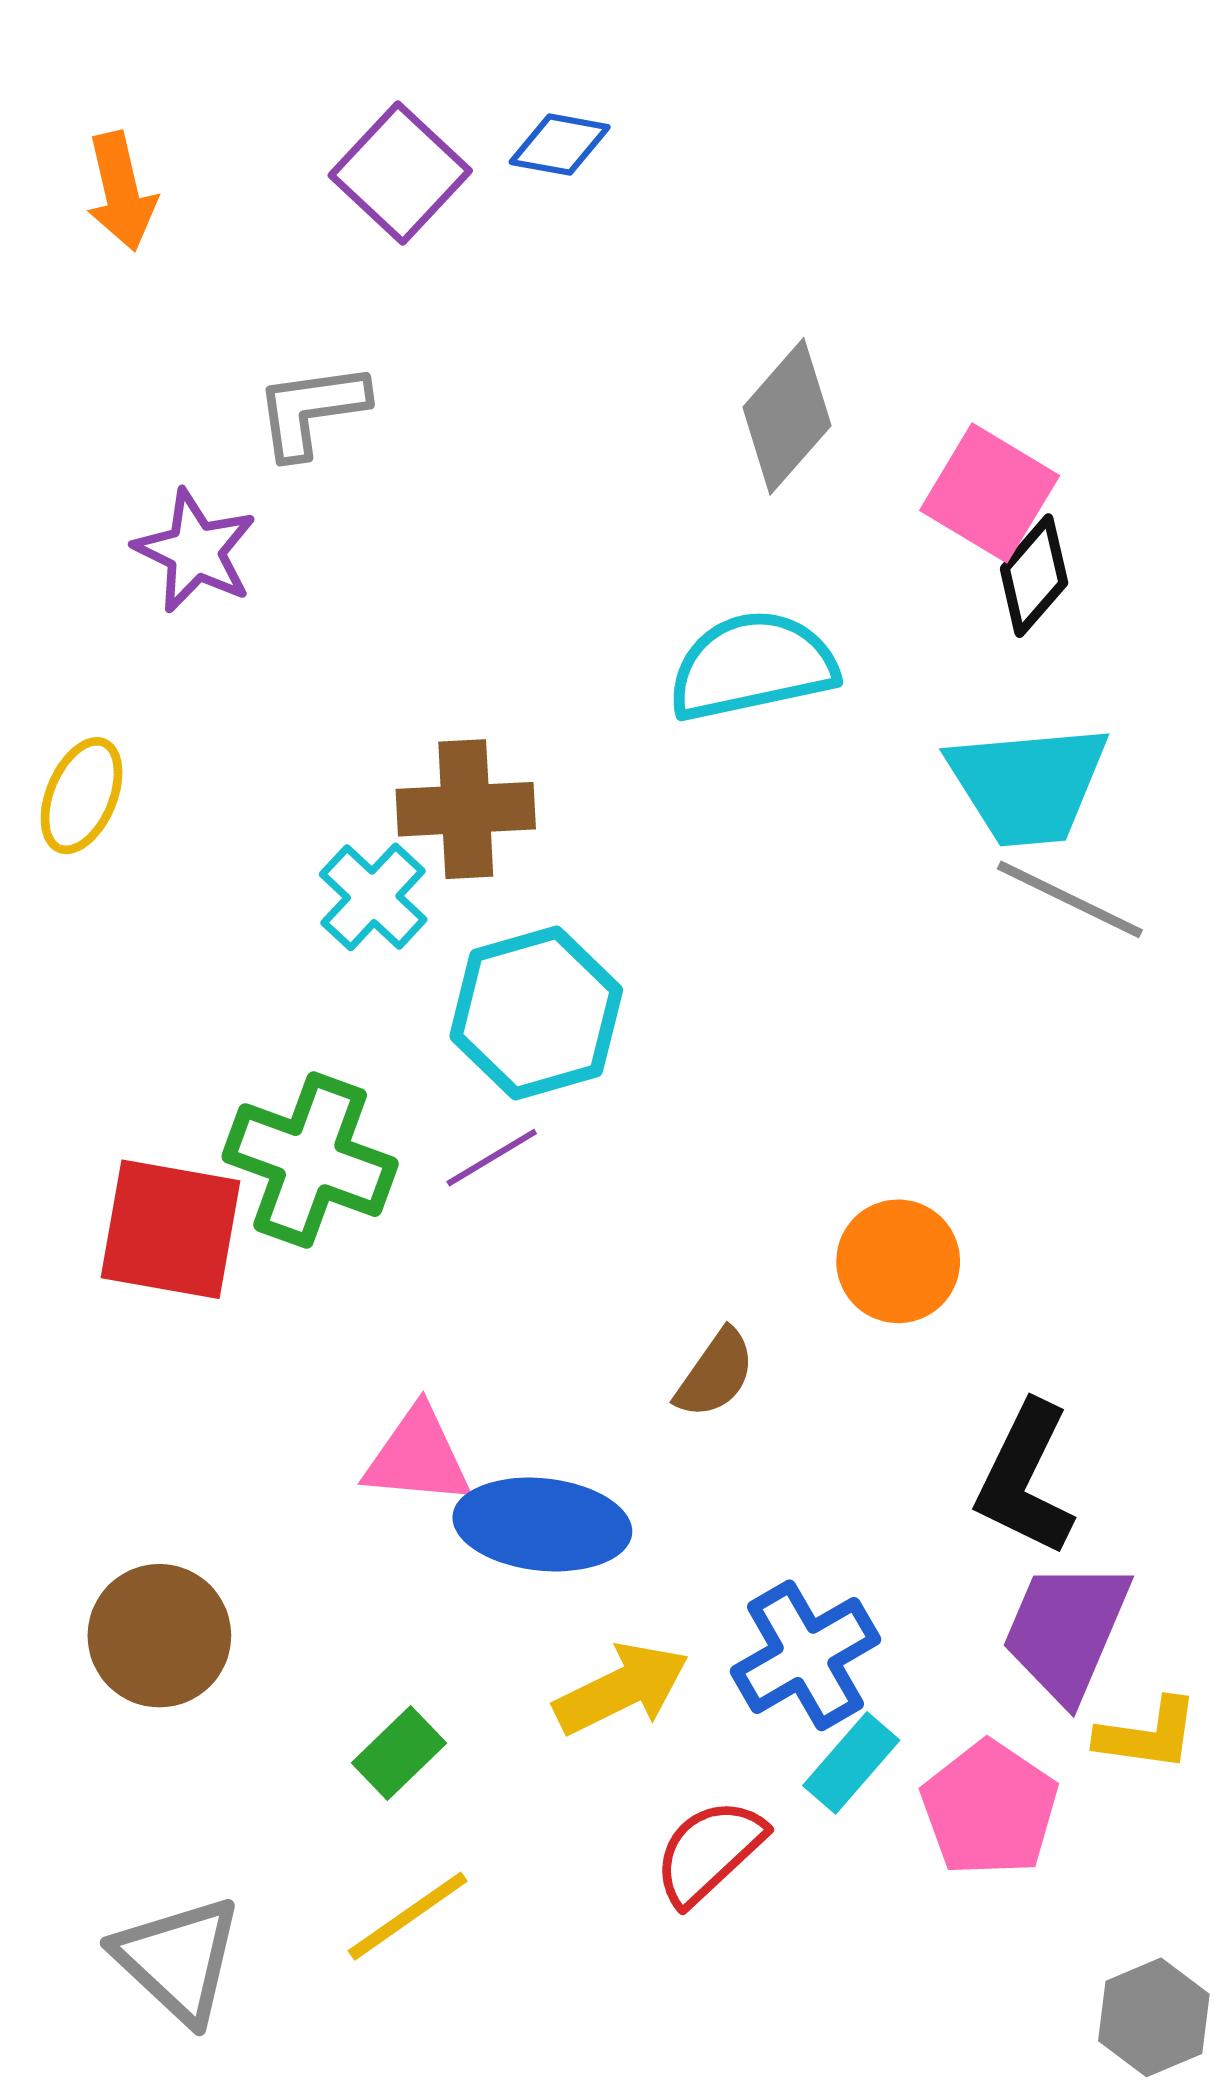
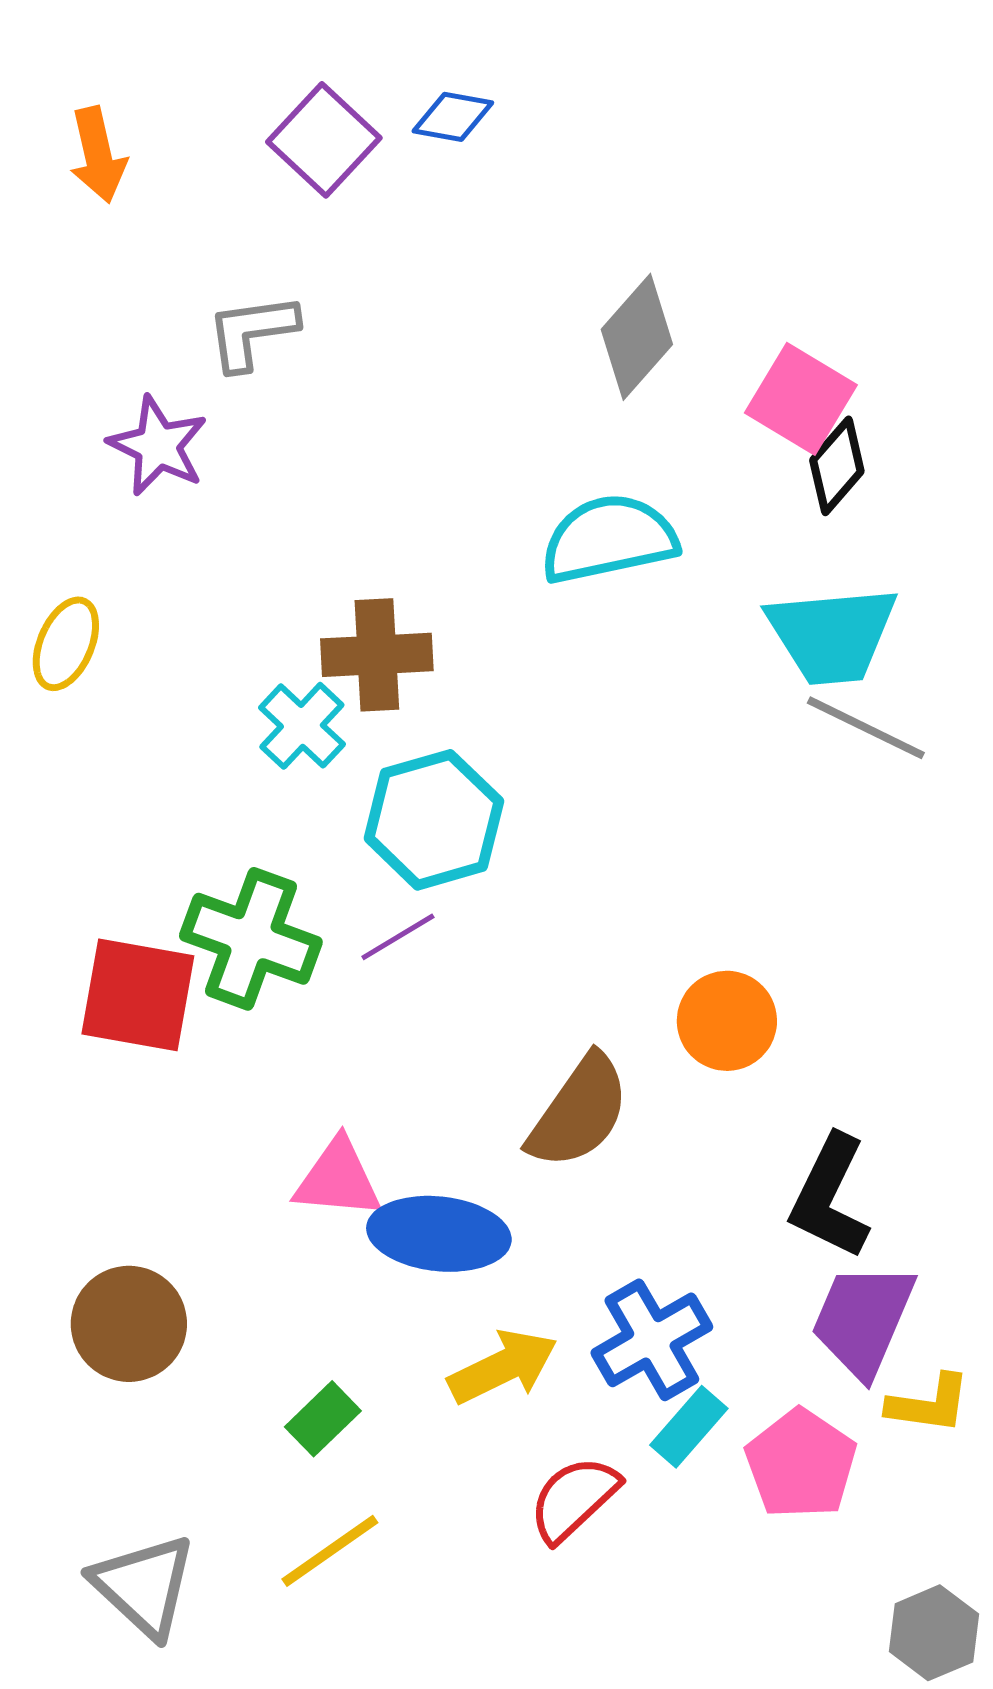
brown semicircle: (715, 1374) -> (579, 1112), size x1.6

